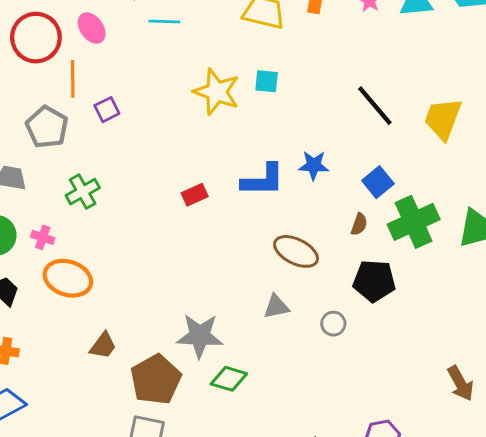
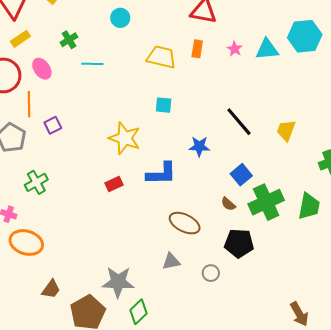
yellow star: (217, 92) -> (125, 138), moved
yellow trapezoid: (443, 119) -> (286, 130), size x0.7
blue star: (314, 165) -> (199, 146), moved
brown semicircle: (359, 224) -> (228, 204), turned 112
green diamond: (229, 379) -> (138, 312), turned -60

